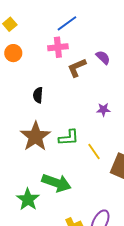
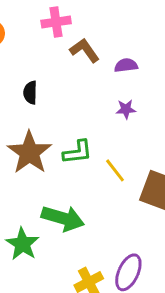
purple semicircle: (103, 57) -> (126, 65), moved, turned -49
brown L-shape: (77, 68) -> (85, 50), turned 80

